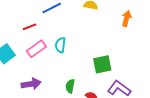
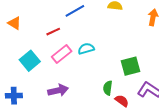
cyan semicircle: (60, 45) -> (86, 49), turned 70
green semicircle: (70, 86) -> (108, 88), moved

